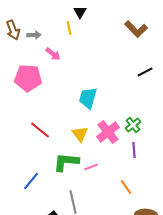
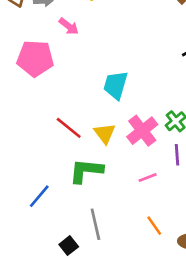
red line: (40, 130) -> (69, 128), moved
pink line: (91, 167) -> (148, 177), moved
orange line: (126, 187) -> (154, 226), moved

